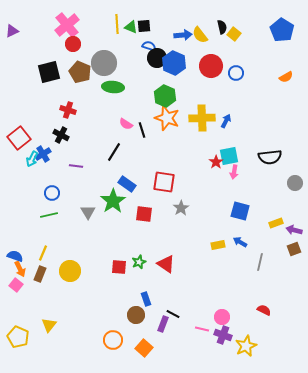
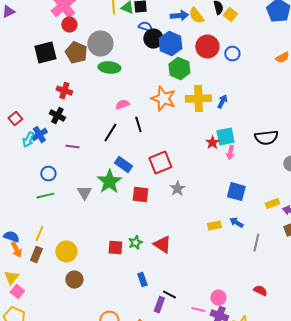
green hexagon: (165, 96) -> (179, 69), moved
pink semicircle: (126, 124) -> (122, 105), turned 128
black line: (142, 130) -> (138, 125), moved
red square: (19, 138) -> (15, 119), size x0.6
red square: (164, 182) -> (160, 163), turned -30
pink square: (16, 285) -> (17, 292), moved
brown circle: (136, 315) -> (74, 280), moved
yellow triangle: (49, 325) -> (11, 278), moved

